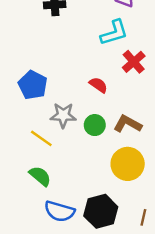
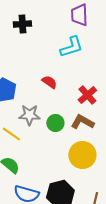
red cross: (134, 62) -> (87, 95), moved
red semicircle: (98, 85) -> (49, 82), moved

